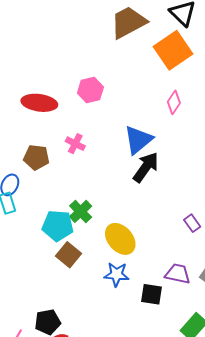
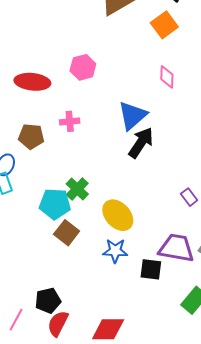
orange square: (173, 50) -> (164, 25), size x0.7
pink diamond: (174, 102) -> (167, 77), turned -30
pink cross: (75, 144) -> (70, 121), turned -30
purple trapezoid: (178, 274) -> (176, 248), size x1.4

